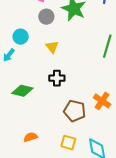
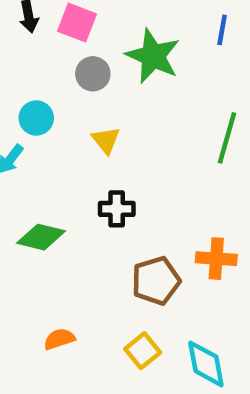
orange cross: (102, 101) -> (216, 259), turned -30
brown pentagon: (75, 111) -> (156, 281), turned -30
yellow square: (68, 143) -> (143, 351), turned 35

